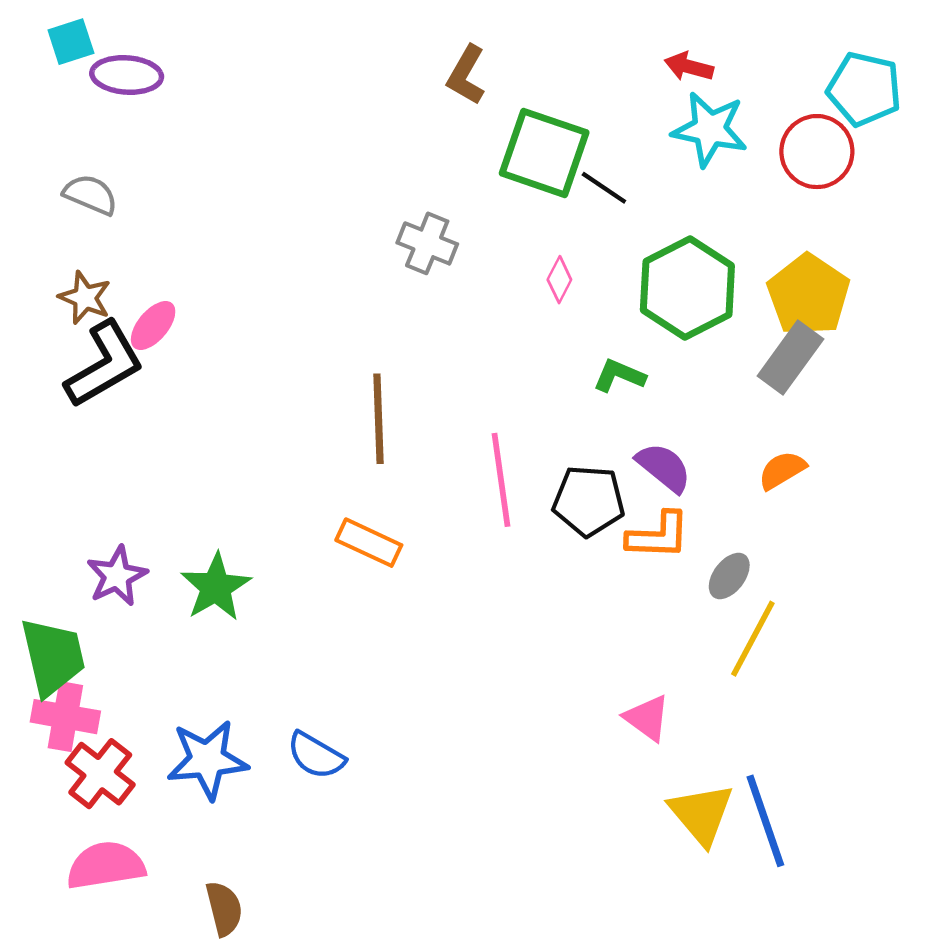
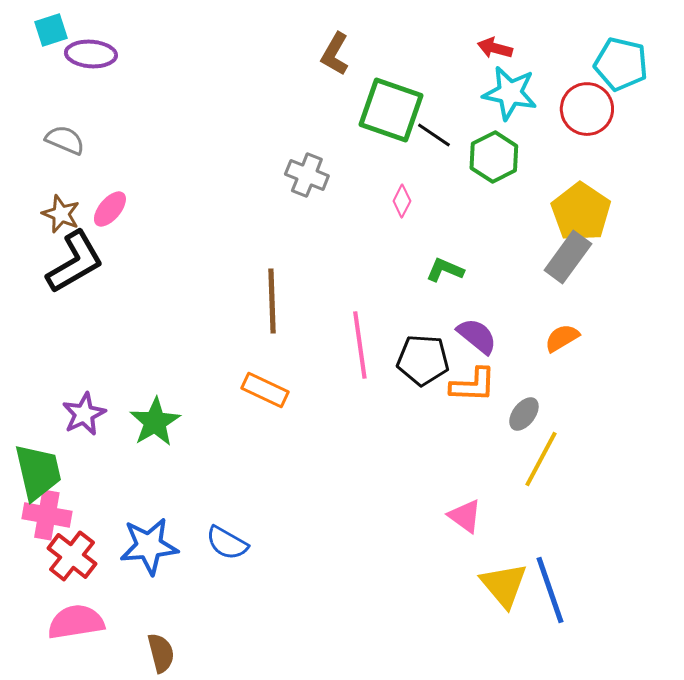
green hexagon: (687, 288) -> (494, 157), moved, size x0.7
pink ellipse: (153, 325) -> (110, 209), moved

